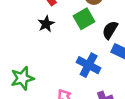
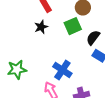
blue cross: (89, 65) -> (62, 70), moved

